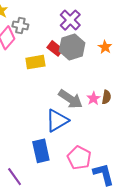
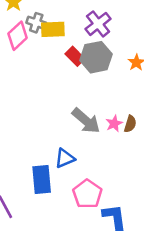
yellow rectangle: (35, 62) -> (53, 29), moved
blue triangle: (57, 120) -> (65, 158), moved, size x0.7

